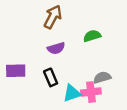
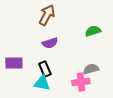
green semicircle: (92, 36) -> (93, 31), moved
cyan triangle: (72, 93) -> (42, 83), moved, turned 30

